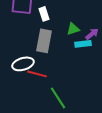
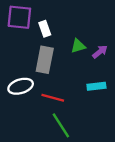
cyan rectangle: (83, 44) -> (96, 86), moved
red line: (37, 74) -> (53, 98), moved

